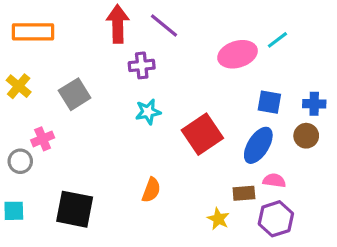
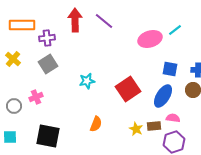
purple cross: (142, 65) -> (47, 38), moved
cyan star: (148, 112) -> (87, 81), moved
pink cross: (43, 139) -> (36, 97), moved
yellow star: (218, 219) -> (136, 129), moved

